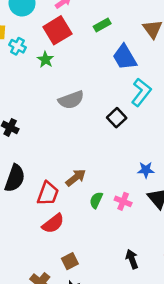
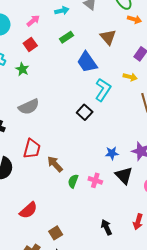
red square: (57, 30) -> (30, 45), size x0.6
gray semicircle: (71, 100) -> (29, 107), moved
brown arrow: (76, 178) -> (55, 164), turned -90
red trapezoid: (48, 194) -> (32, 149), moved
red semicircle: (53, 224) -> (28, 210), moved

